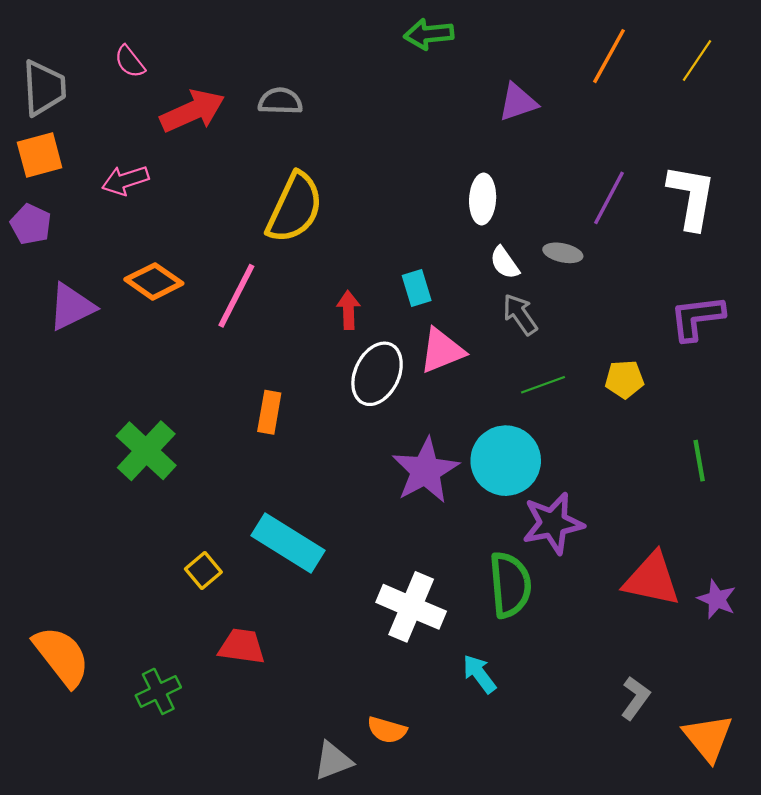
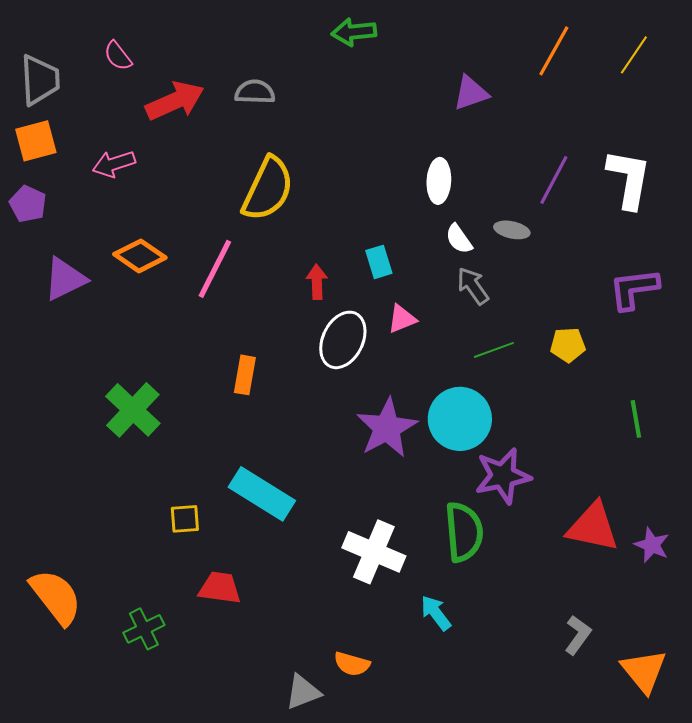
green arrow: (429, 34) -> (354, 32), moved
pink triangle: (442, 351) -> (402, 319), size x0.7
yellow square: (203, 571) -> (185, 519), turned 36

